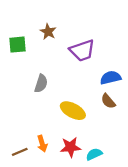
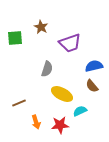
gray semicircle: (41, 84) -> (47, 69), moved
brown line: (20, 152) -> (19, 103), moved
cyan semicircle: (94, 154) -> (80, 111), moved

